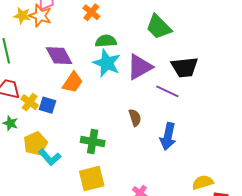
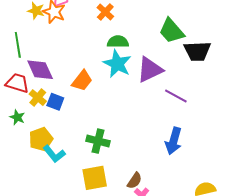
purple diamond: (59, 56) -> (40, 70), moved
black trapezoid: (185, 67) -> (197, 51), moved
brown semicircle: (135, 118) -> (135, 181), moved, turned 48

